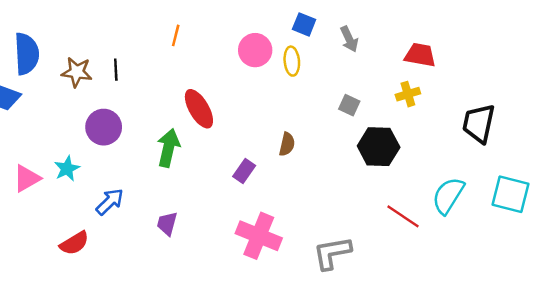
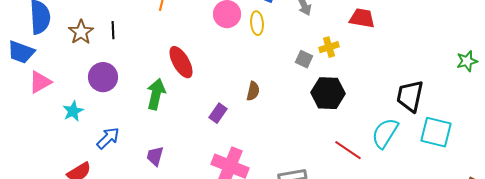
brown star: (77, 72) -> (81, 32), turned 30
yellow cross: (408, 94) -> (329, 47), moved
black trapezoid: (479, 123) -> (410, 96), moved
pink triangle: (27, 178) -> (40, 82), moved

